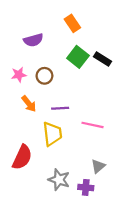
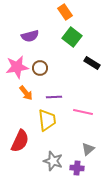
orange rectangle: (72, 23) -> (65, 12), moved
green square: (78, 57) -> (72, 37), moved
black rectangle: (103, 59) -> (92, 63), moved
pink star: (19, 75) -> (17, 67), size x1.6

